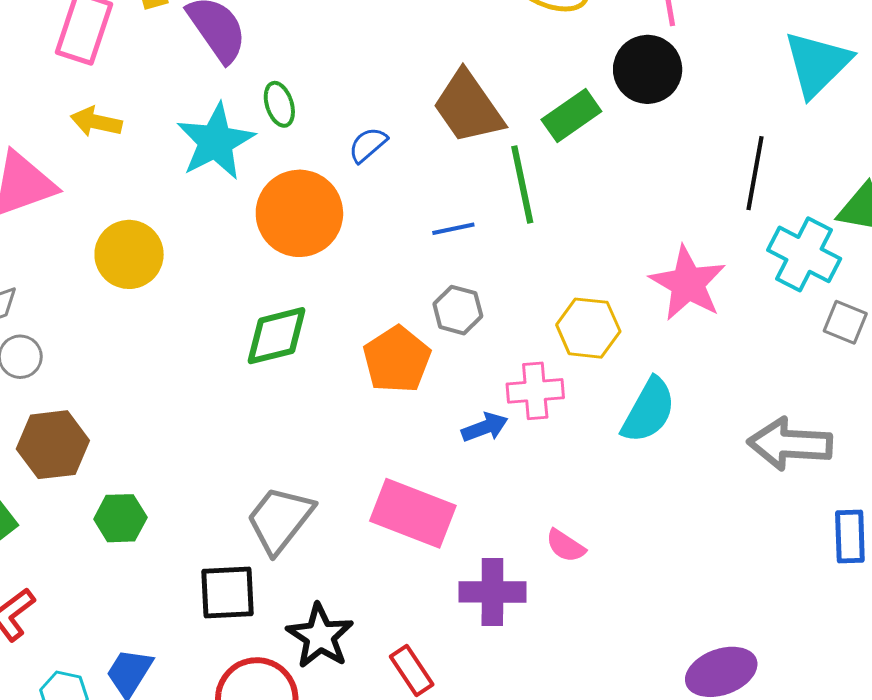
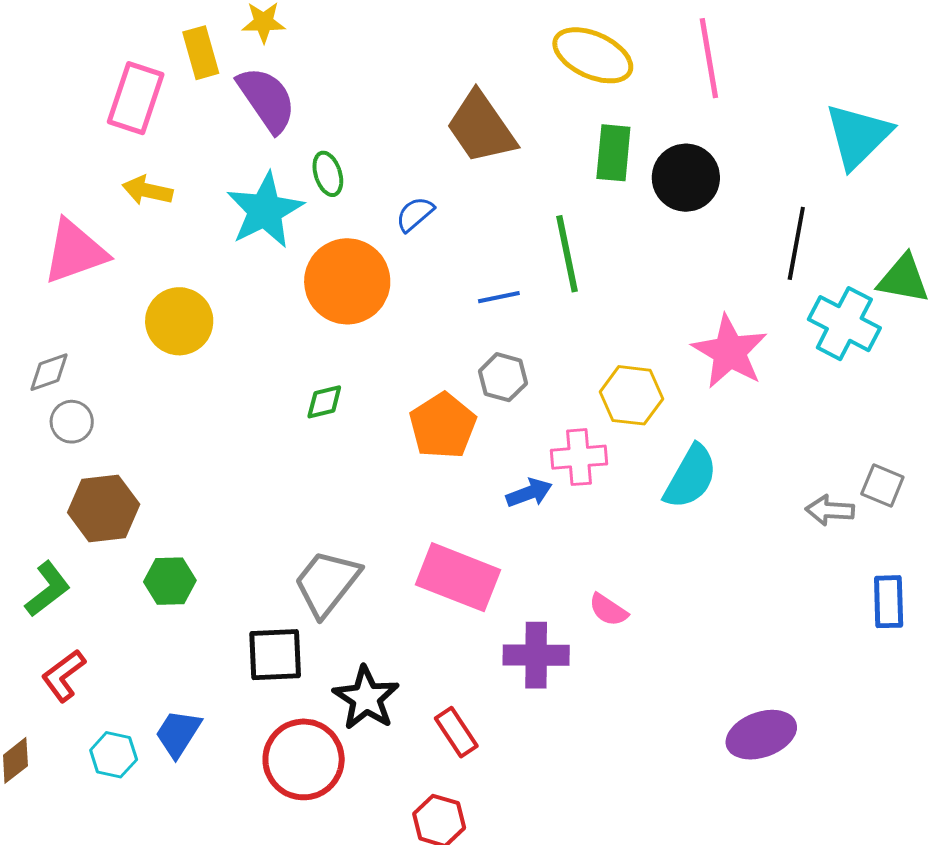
black circle: (648, 69) -> (686, 178), moved
brown trapezoid: (468, 107) -> (481, 128), moved
green rectangle: (571, 116) -> (613, 153), moved, turned -50
gray square: (845, 322) -> (882, 486), moved
green diamond: (277, 336) -> (324, 402), size x0.6
gray arrow: (790, 444) -> (830, 510), size x0.6

